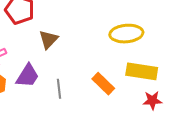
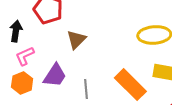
orange rectangle: (103, 84) -> (130, 85), size x1.4

